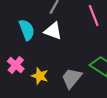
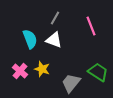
yellow star: (40, 76) -> (42, 69), moved

